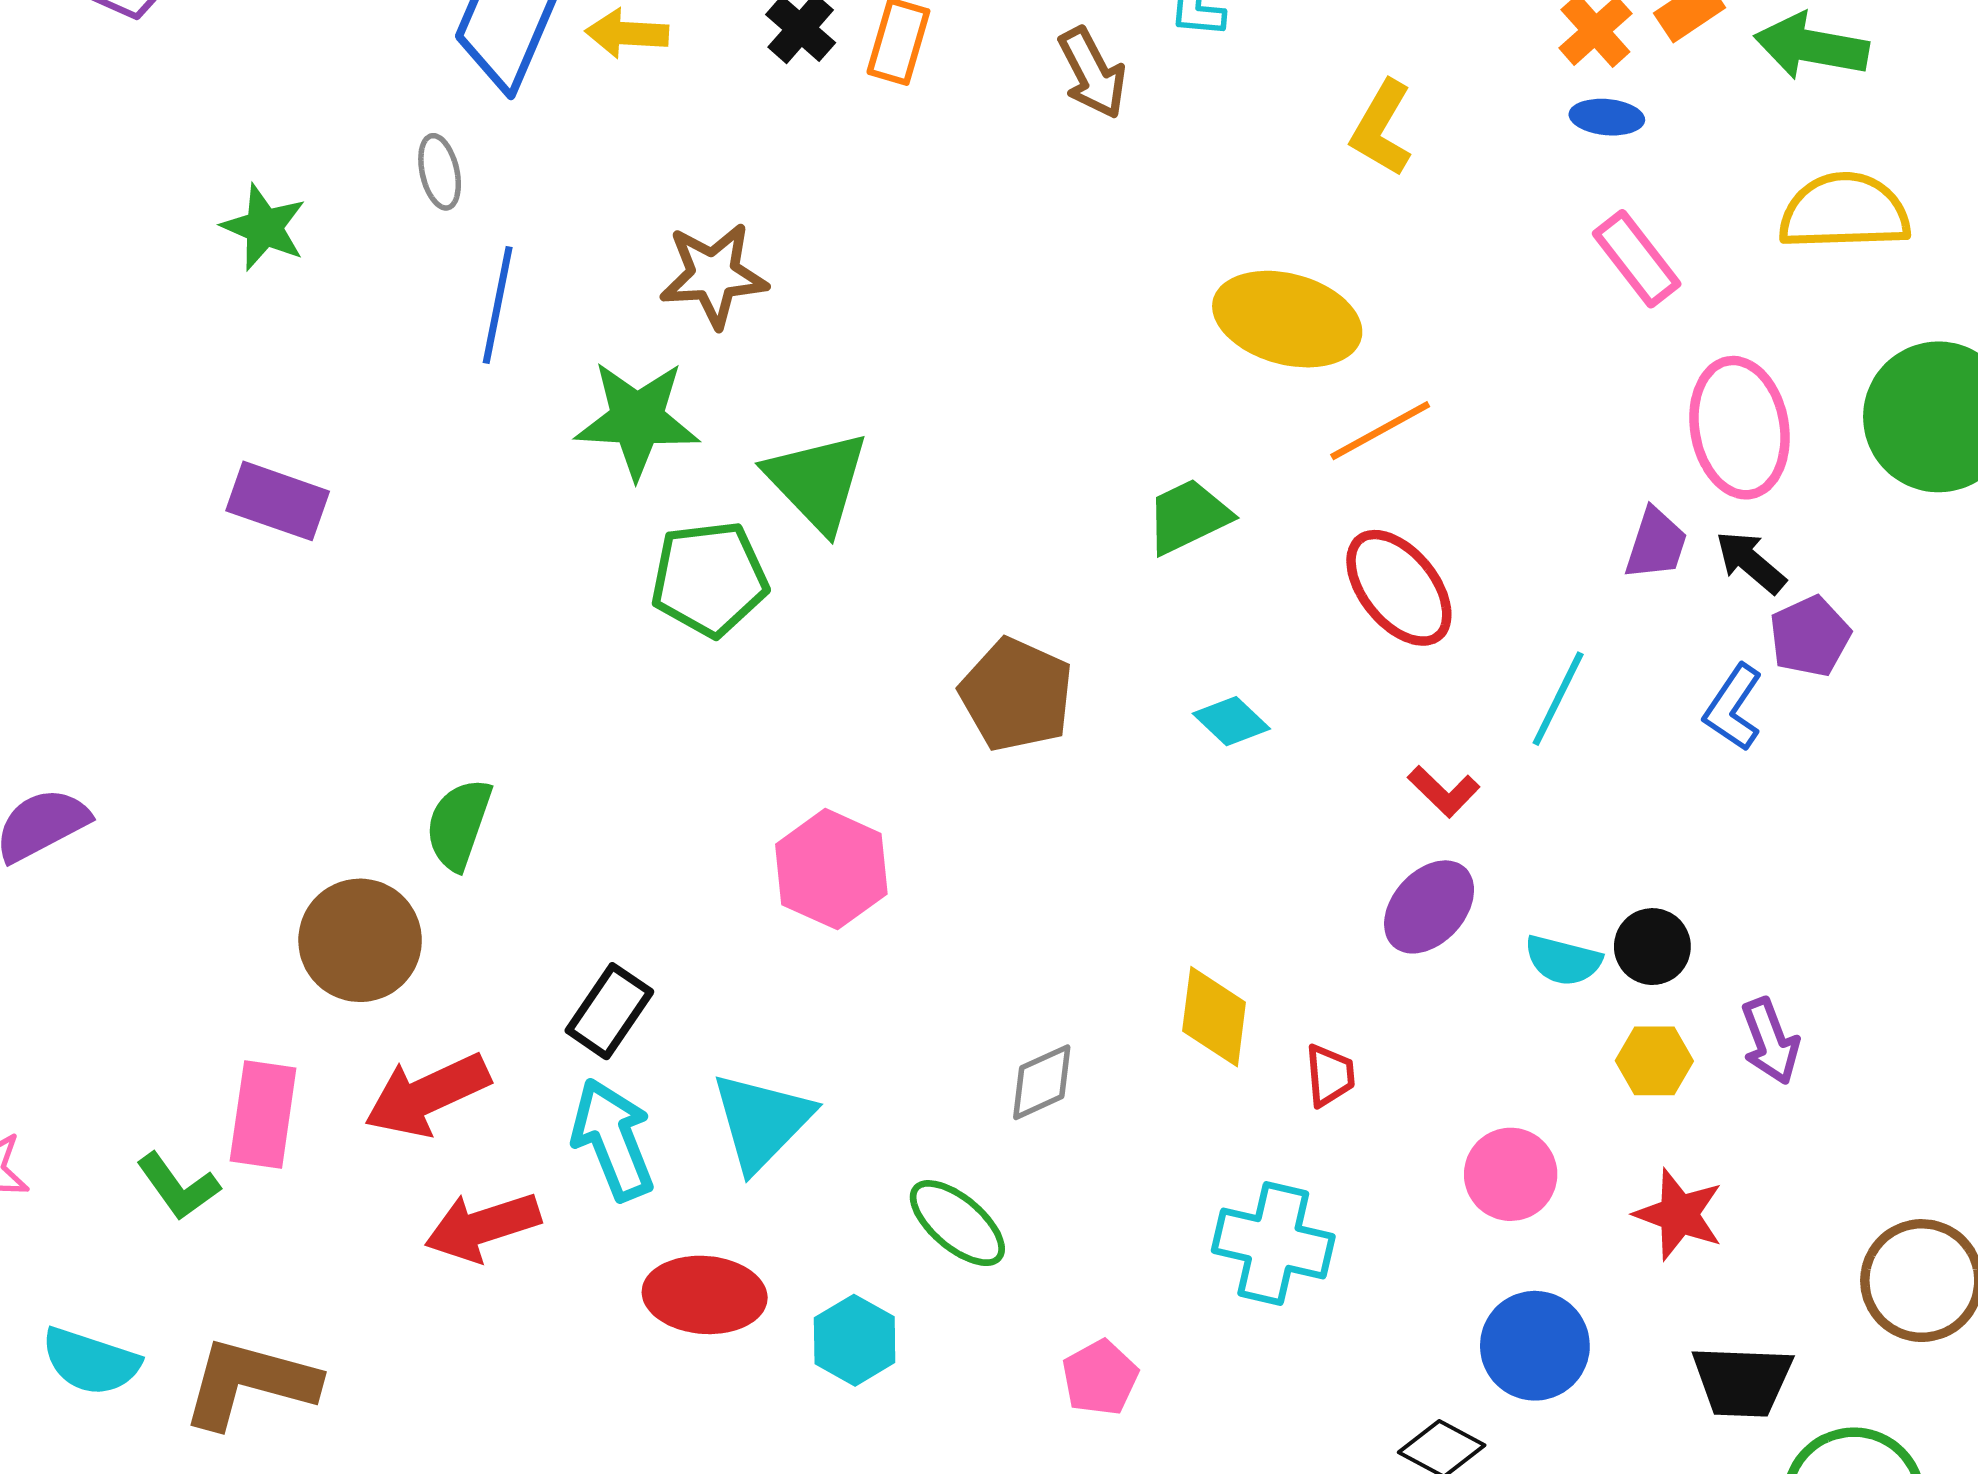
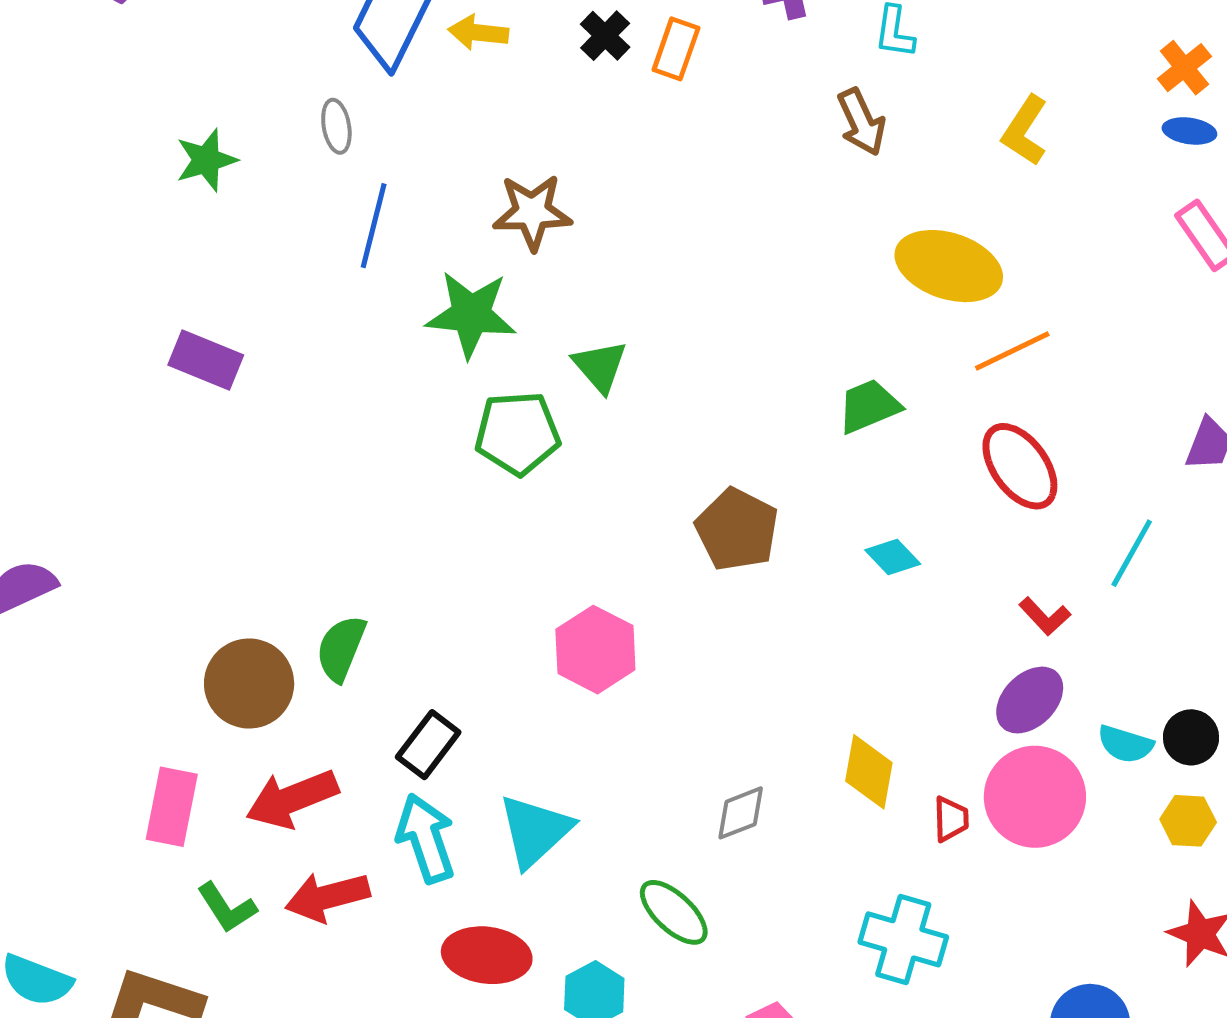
brown arrow: (1092, 73) -> (861, 122), moved
green star: (264, 227) -> (206, 160), turned 30
green triangle: (817, 481) -> (600, 366), size x0.7
green semicircle: (459, 824) -> (341, 648), moved
pink circle: (1511, 1174) -> (1035, 797), moved, size x1.5
green L-shape: (178, 1186) -> (227, 908), moved

